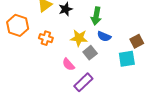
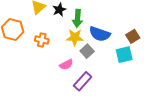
green arrow: (96, 16) -> (77, 18), moved
blue semicircle: (104, 36) -> (100, 34), size x1.5
pink semicircle: (68, 64) -> (66, 65), turned -72

